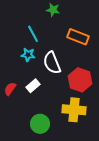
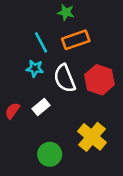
orange rectangle: (78, 37) -> (76, 40), moved, turned -40
red hexagon: (80, 80) -> (99, 80), moved
yellow cross: (74, 110) -> (92, 137), turned 35

